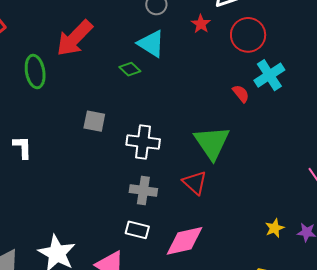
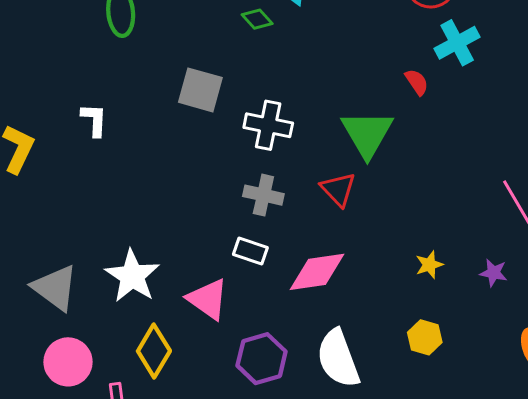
red semicircle: (241, 94) -> (417, 82), moved
gray square: (94, 121) -> (200, 90), size x1.4
yellow star: (275, 228) -> (429, 265), moved

